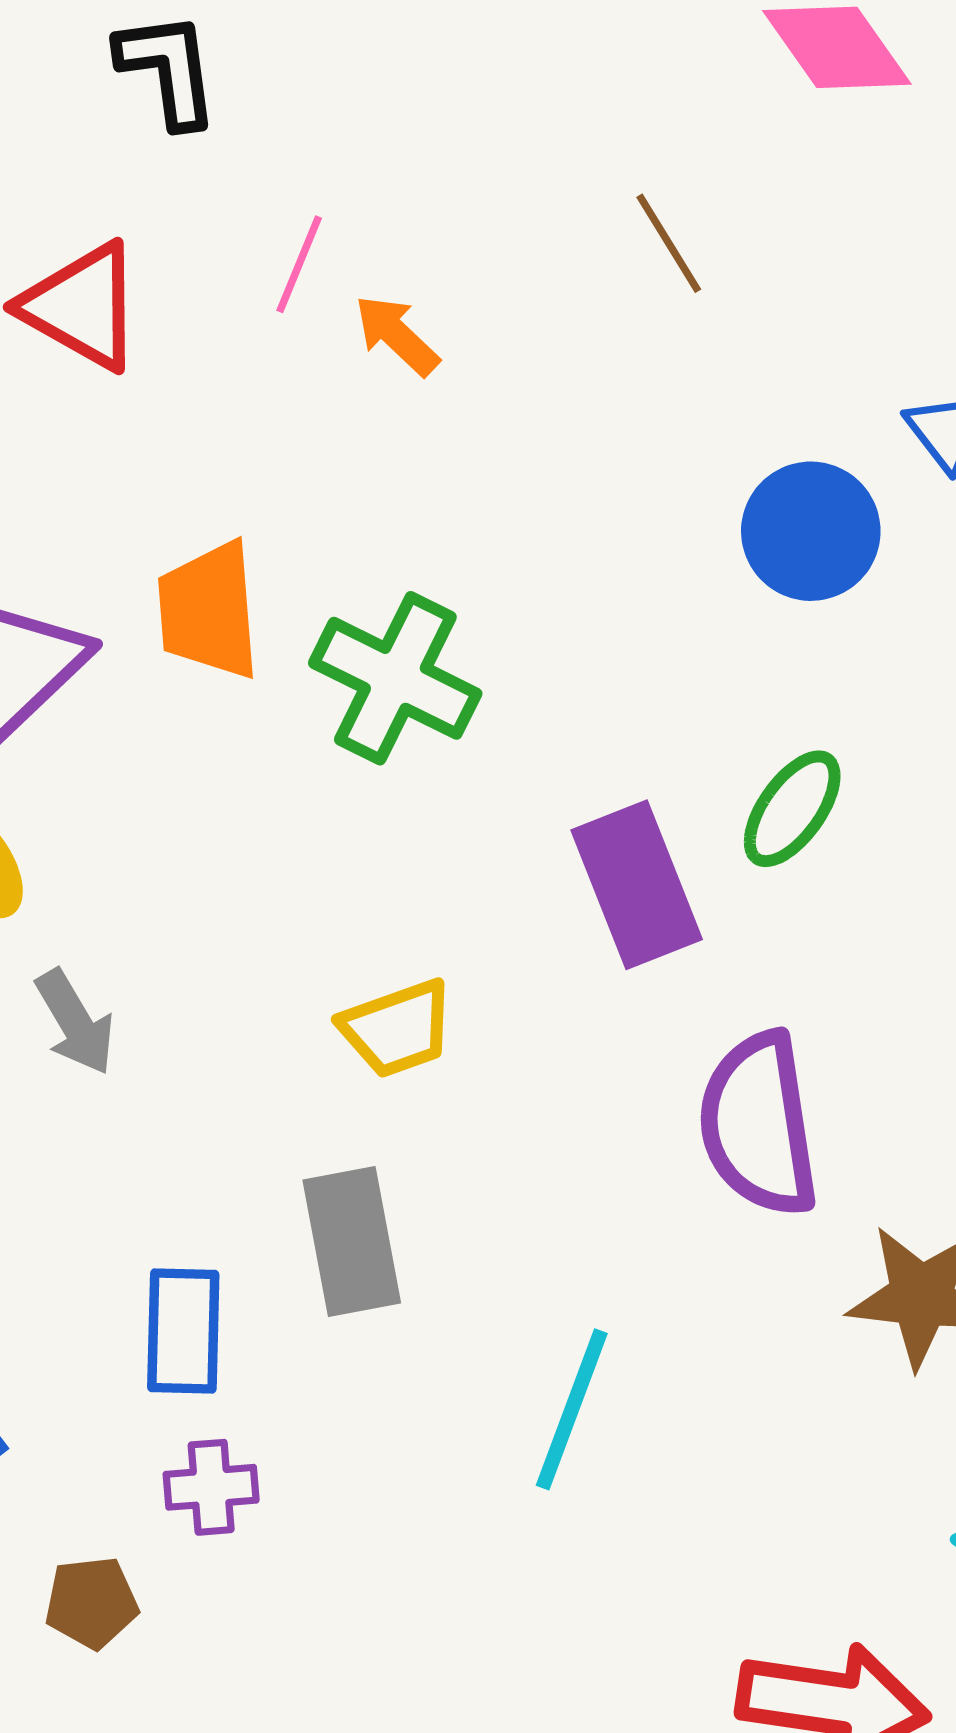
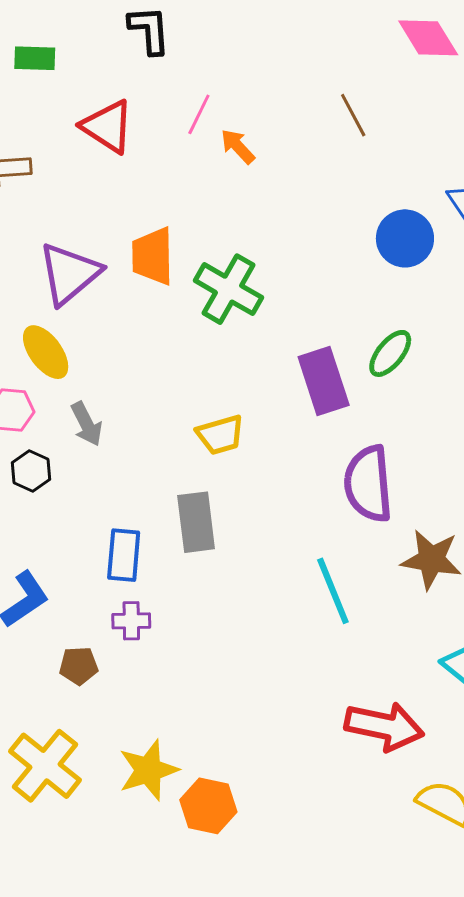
cyan line: (572, 1409) -> (333, 591), moved, turned -46

